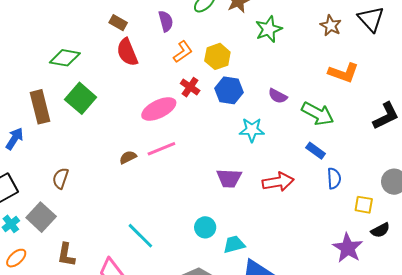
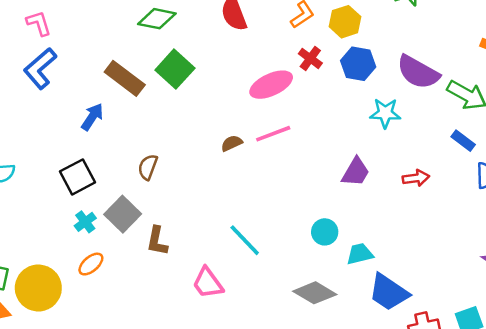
purple semicircle: (278, 96) -> (418, 72), size x1.8
brown rectangle: (40, 107) -> (125, 78), turned -40
purple trapezoid: (229, 178) -> (356, 172), turned -64
red arrow: (278, 182) -> (416, 178), size x0.7
brown L-shape: (66, 255) -> (157, 241), moved

